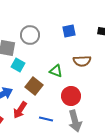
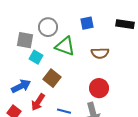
green triangle: (56, 71) -> (65, 46), moved, size x1.5
red circle: (71, 96) -> (99, 88), moved

